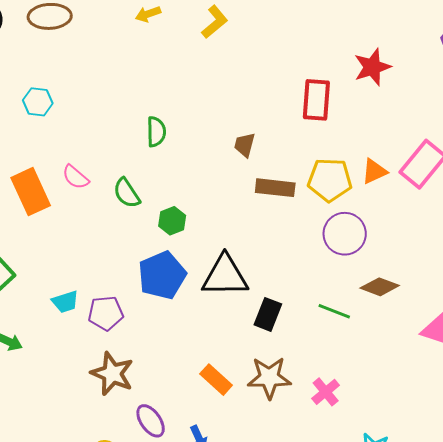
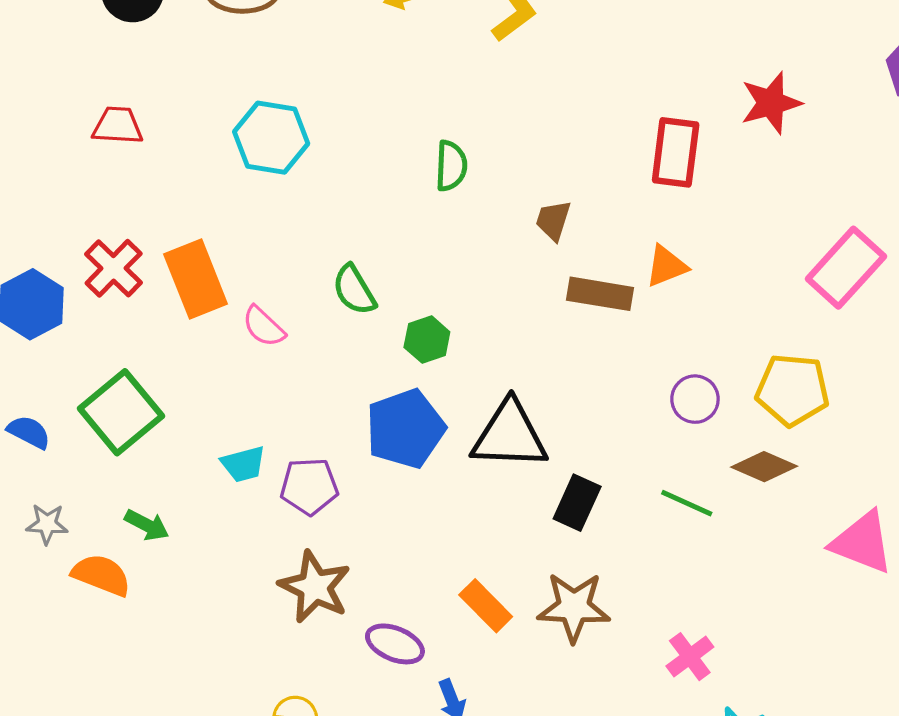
cyan hexagon: (38, 102) -> (271, 138), moved, size x1.5
green semicircle: (156, 132) -> (451, 166), moved
orange triangle: (374, 171) -> (666, 266), moved
pink semicircle: (75, 177) -> (264, 327), moved
yellow pentagon: (330, 180) -> (793, 390), moved
purple circle: (345, 234) -> (695, 399), moved, size x0.7
pink cross: (326, 392) -> (690, 657), moved
purple ellipse: (151, 421) -> (395, 644), moved, turned -36

